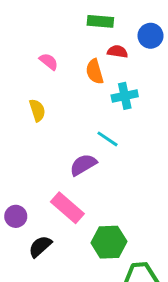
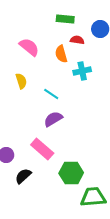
pink semicircle: (49, 62) -> (29, 47), size x1.5
cyan line: (108, 139) -> (51, 94), moved

